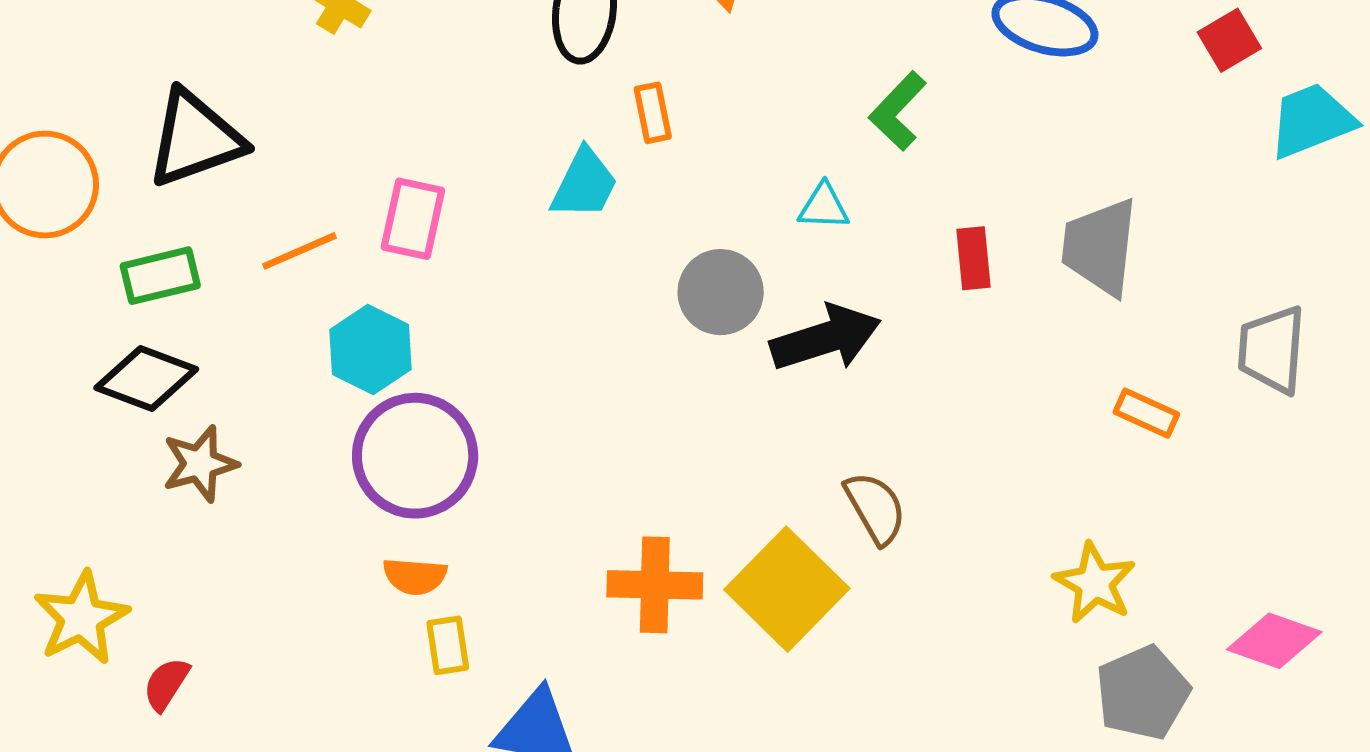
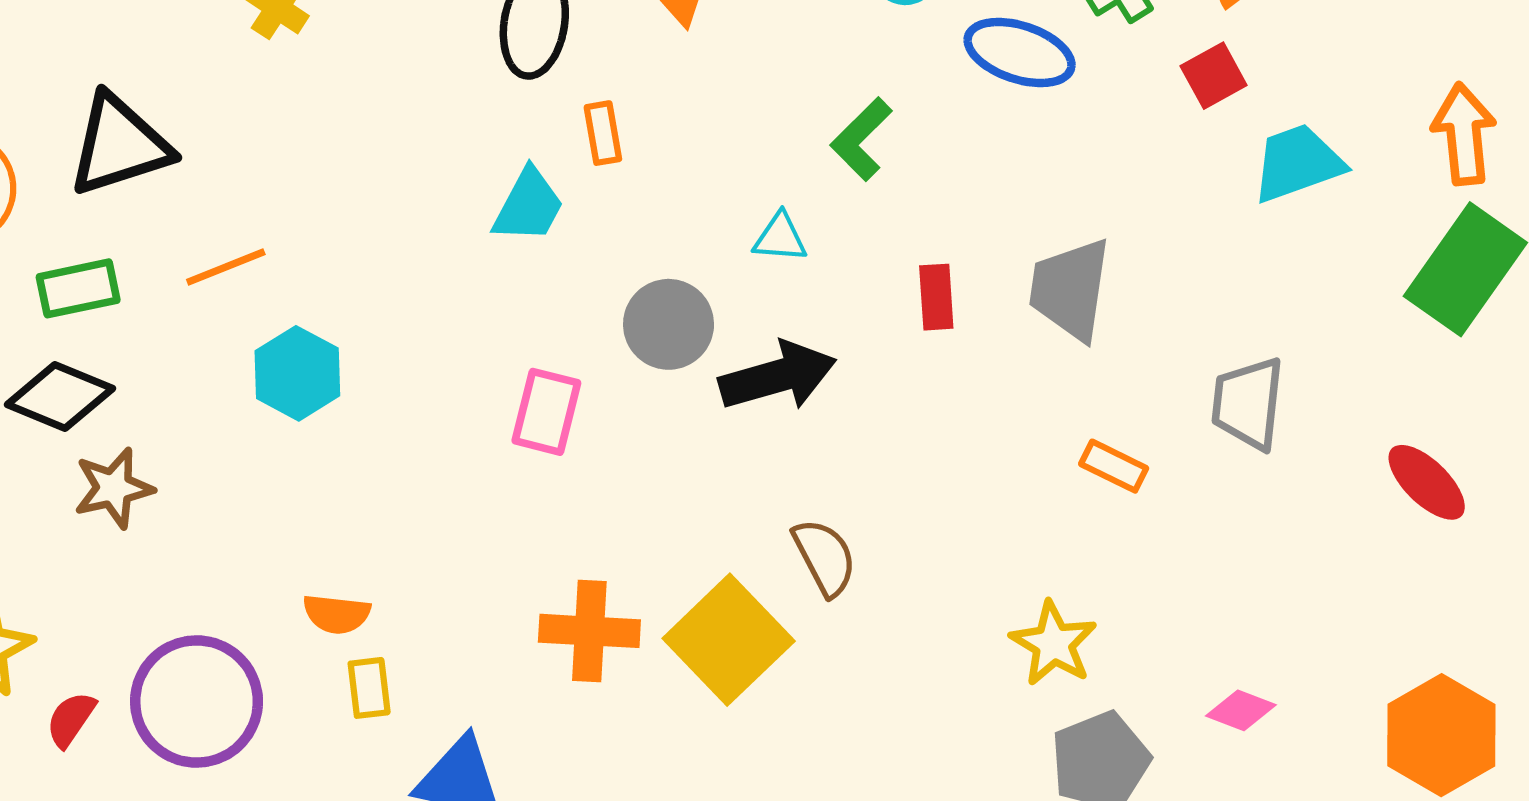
pink rectangle: (413, 219) -> (546, 412), moved
purple circle: (415, 456) -> (197, 701), moved
pink diamond: (1274, 641) -> (1241, 710), size x0.7

